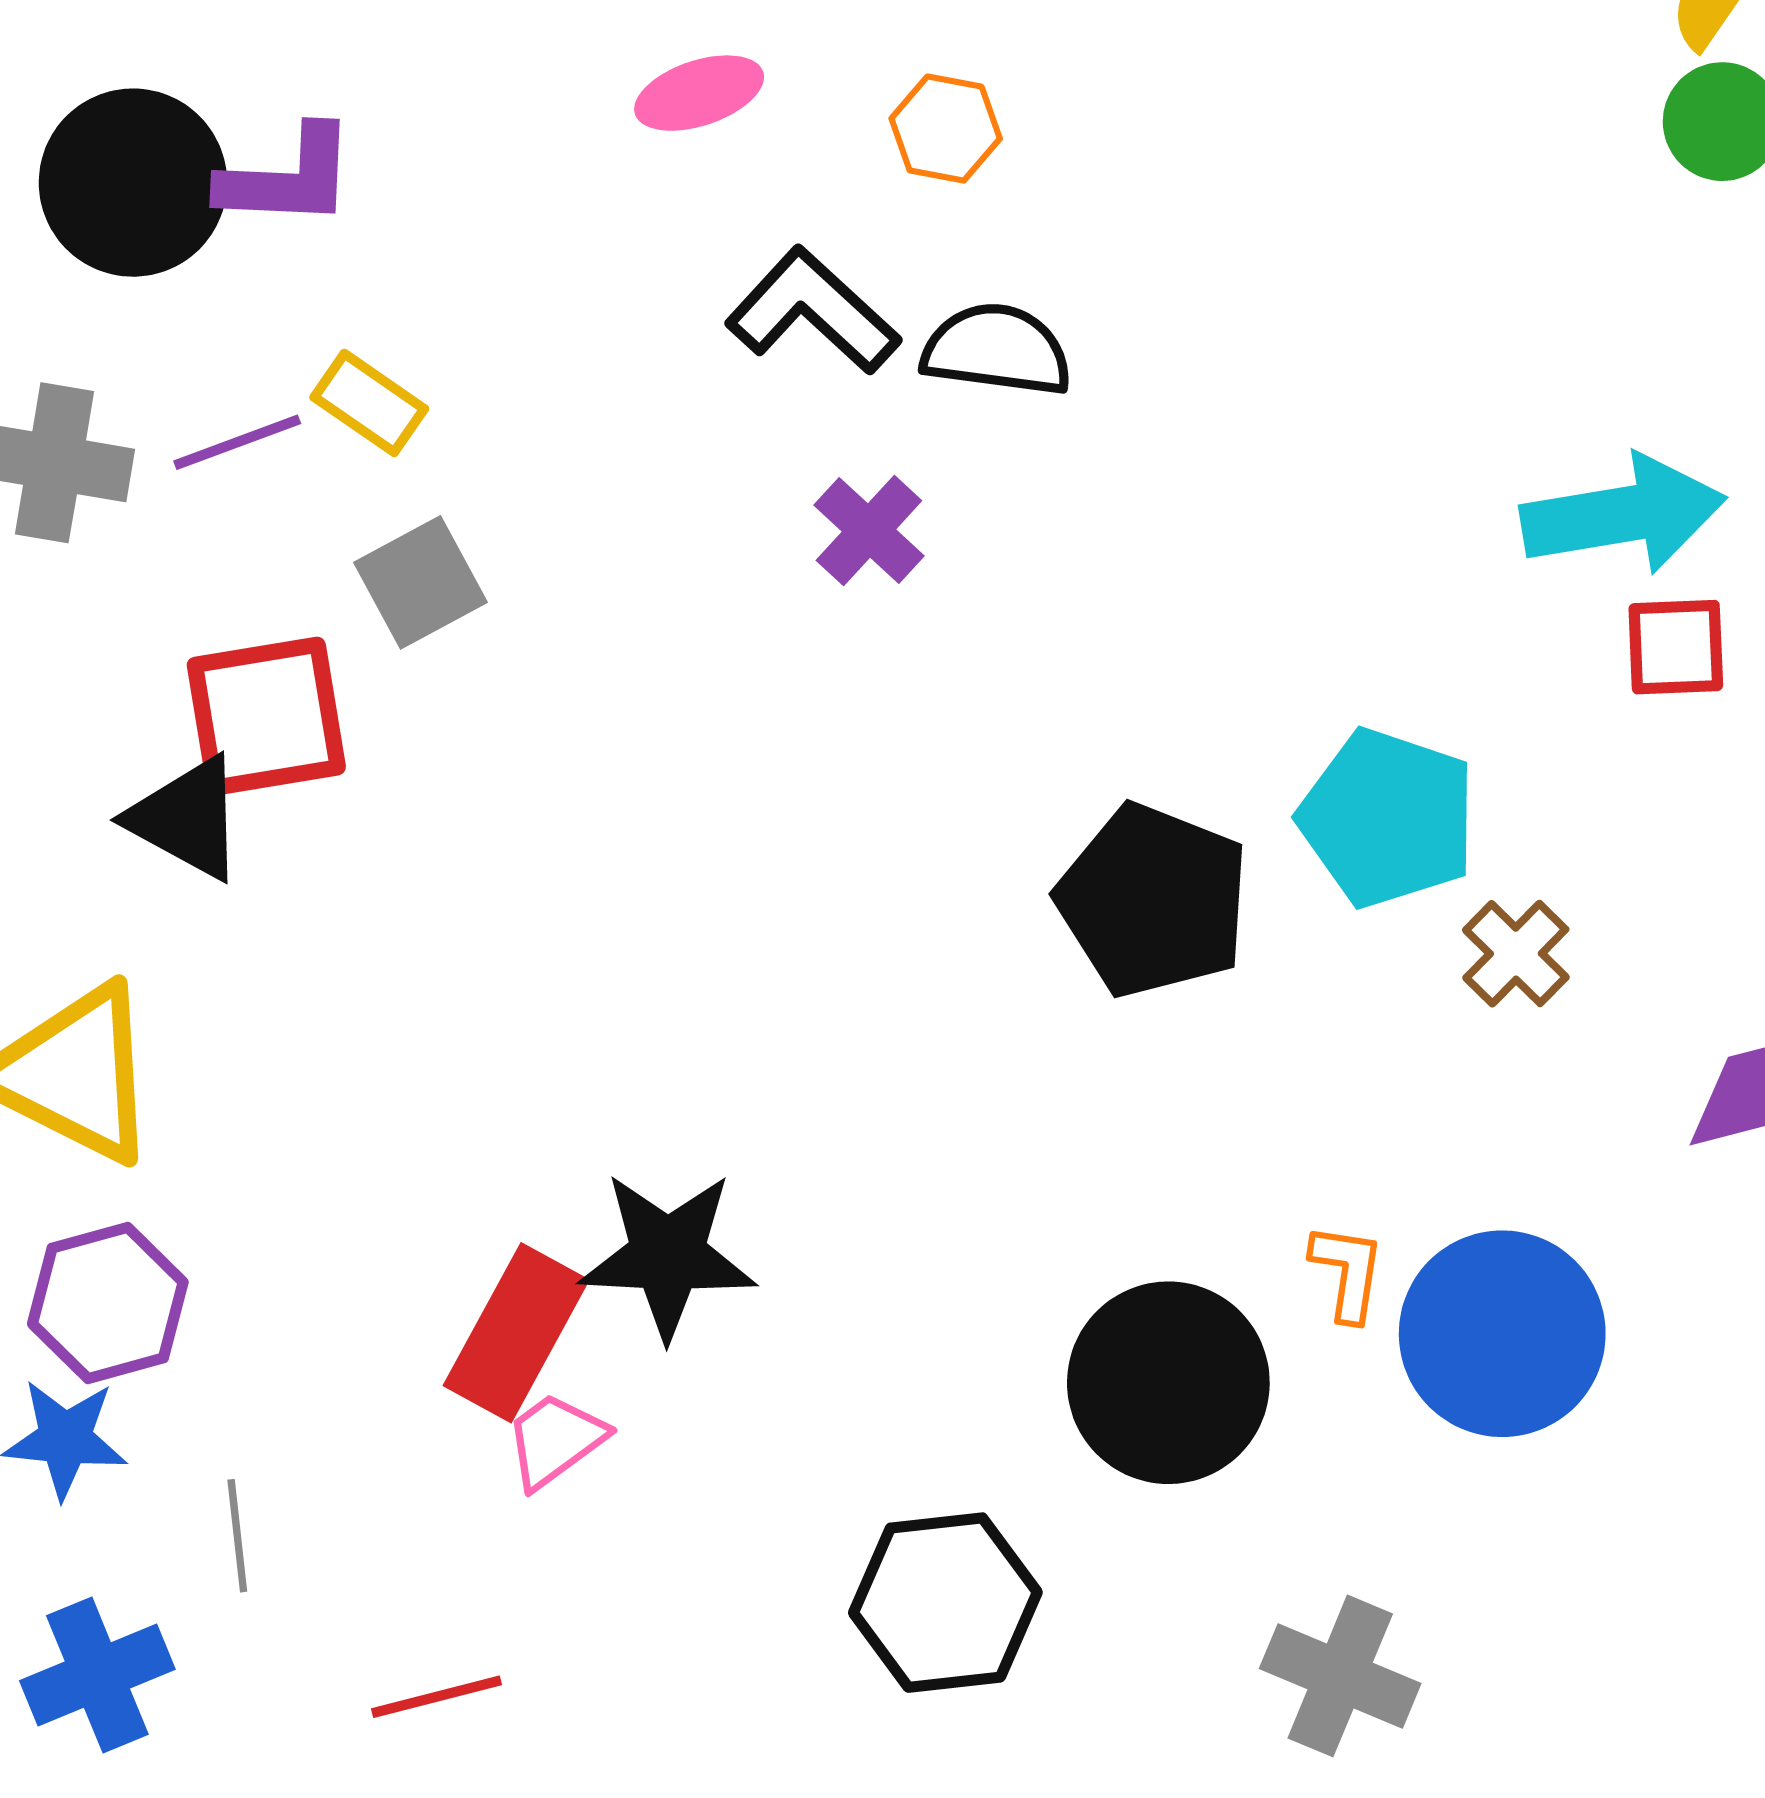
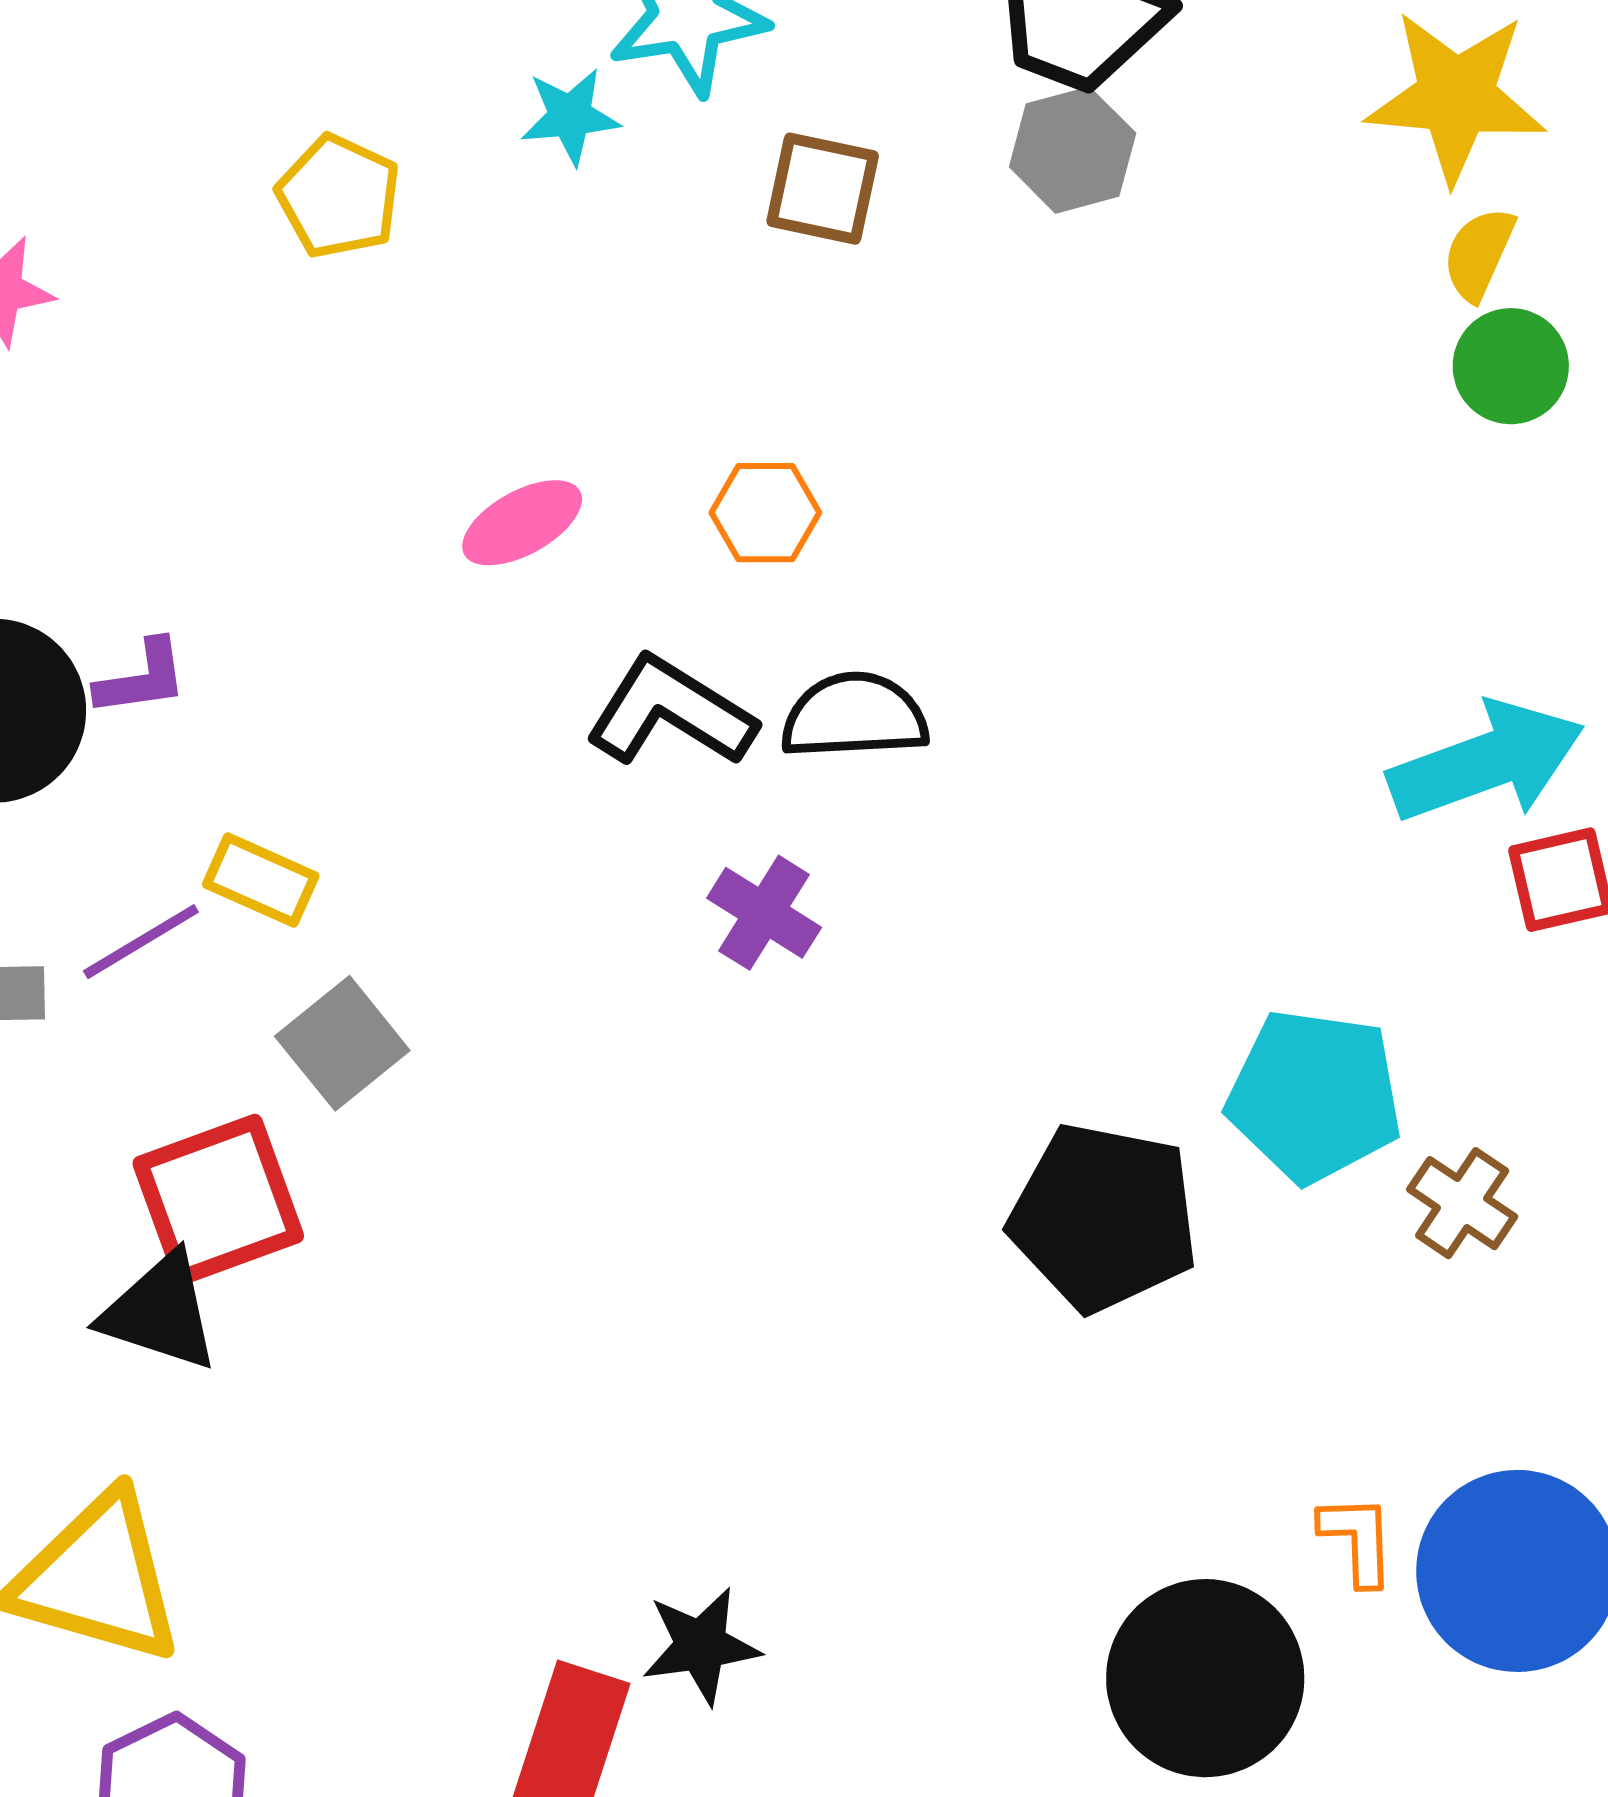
purple L-shape: (288, 178) -> (142, 678), size x0.7
black star: (668, 1255) -> (701, 1646), size x0.7

